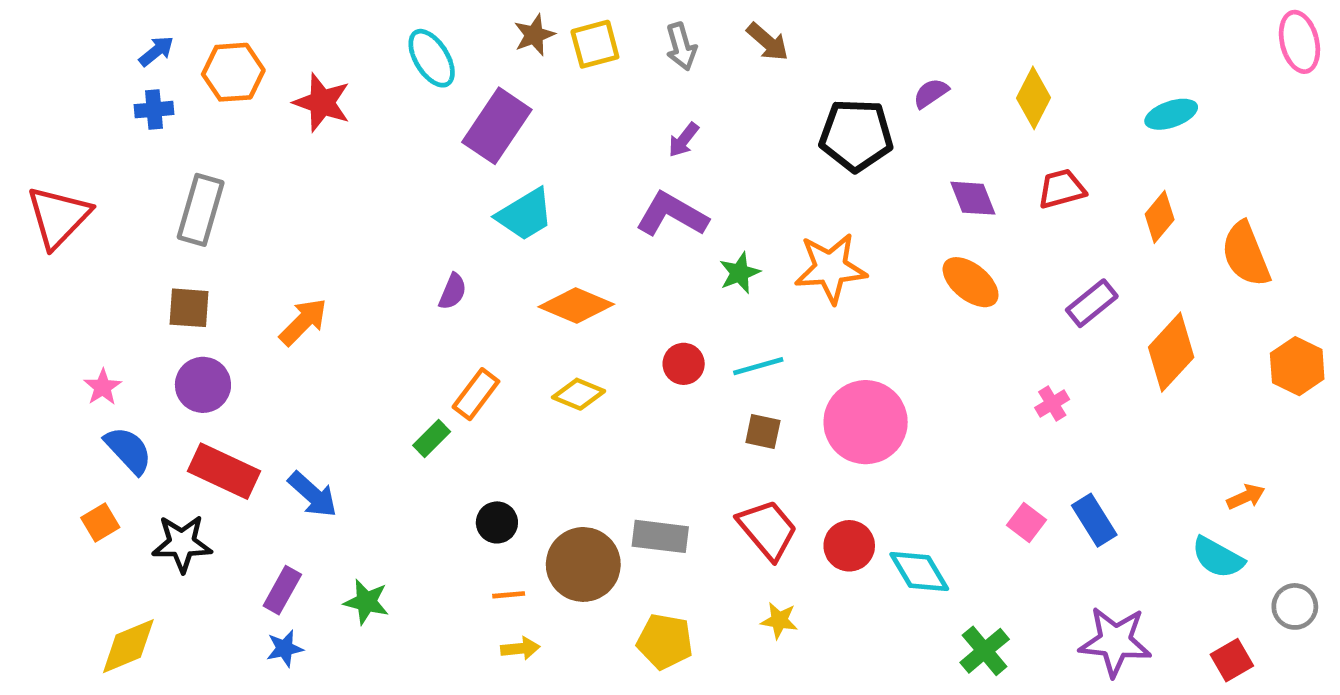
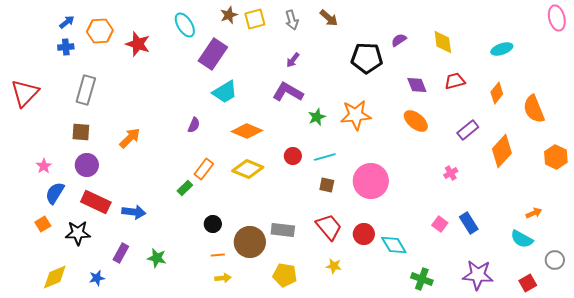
yellow diamond: (1034, 98) -> (443, 42), turned -35
yellow diamond: (579, 394) -> (248, 169), size x1.4
blue semicircle: (128, 450) -> (55, 193), turned -105
blue arrow: (313, 494) -> (134, 212), turned -35
blue star: (285, 648) -> (97, 278), moved
green cross: (985, 651) -> (422, 279), turned -30

